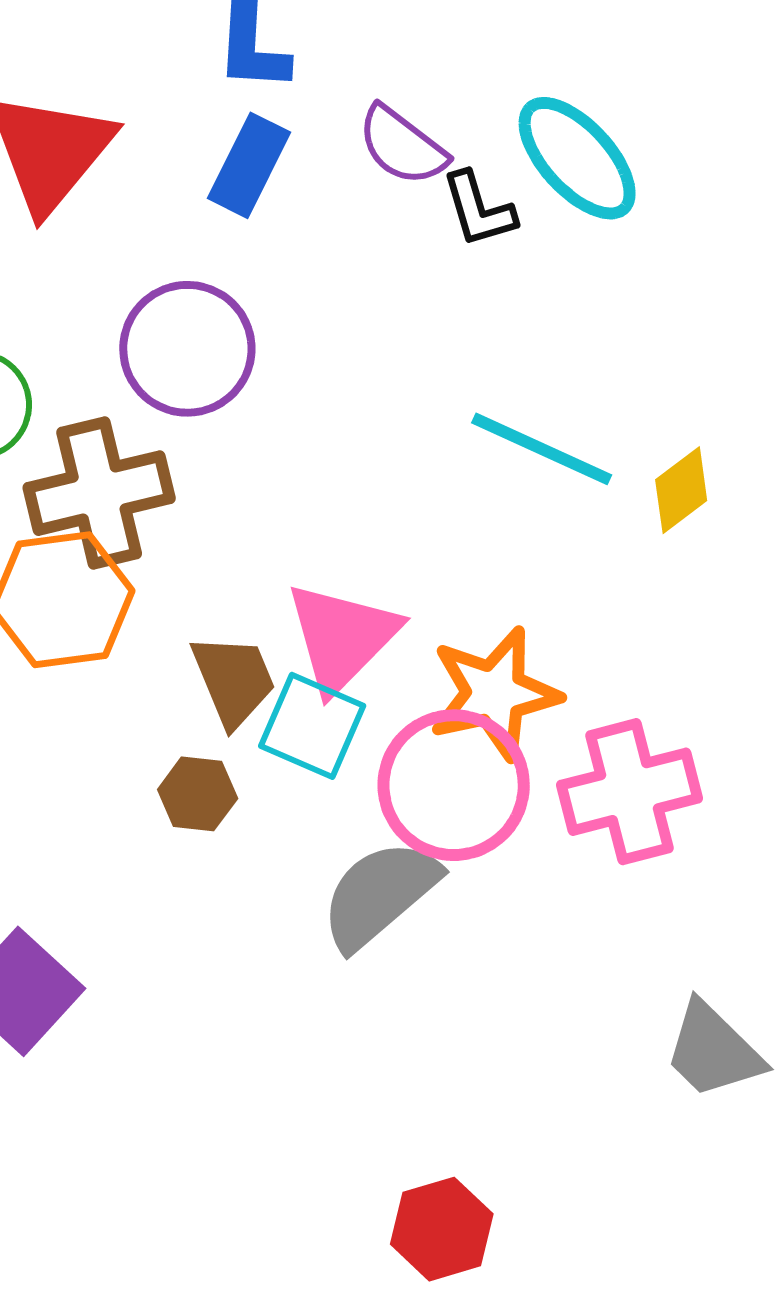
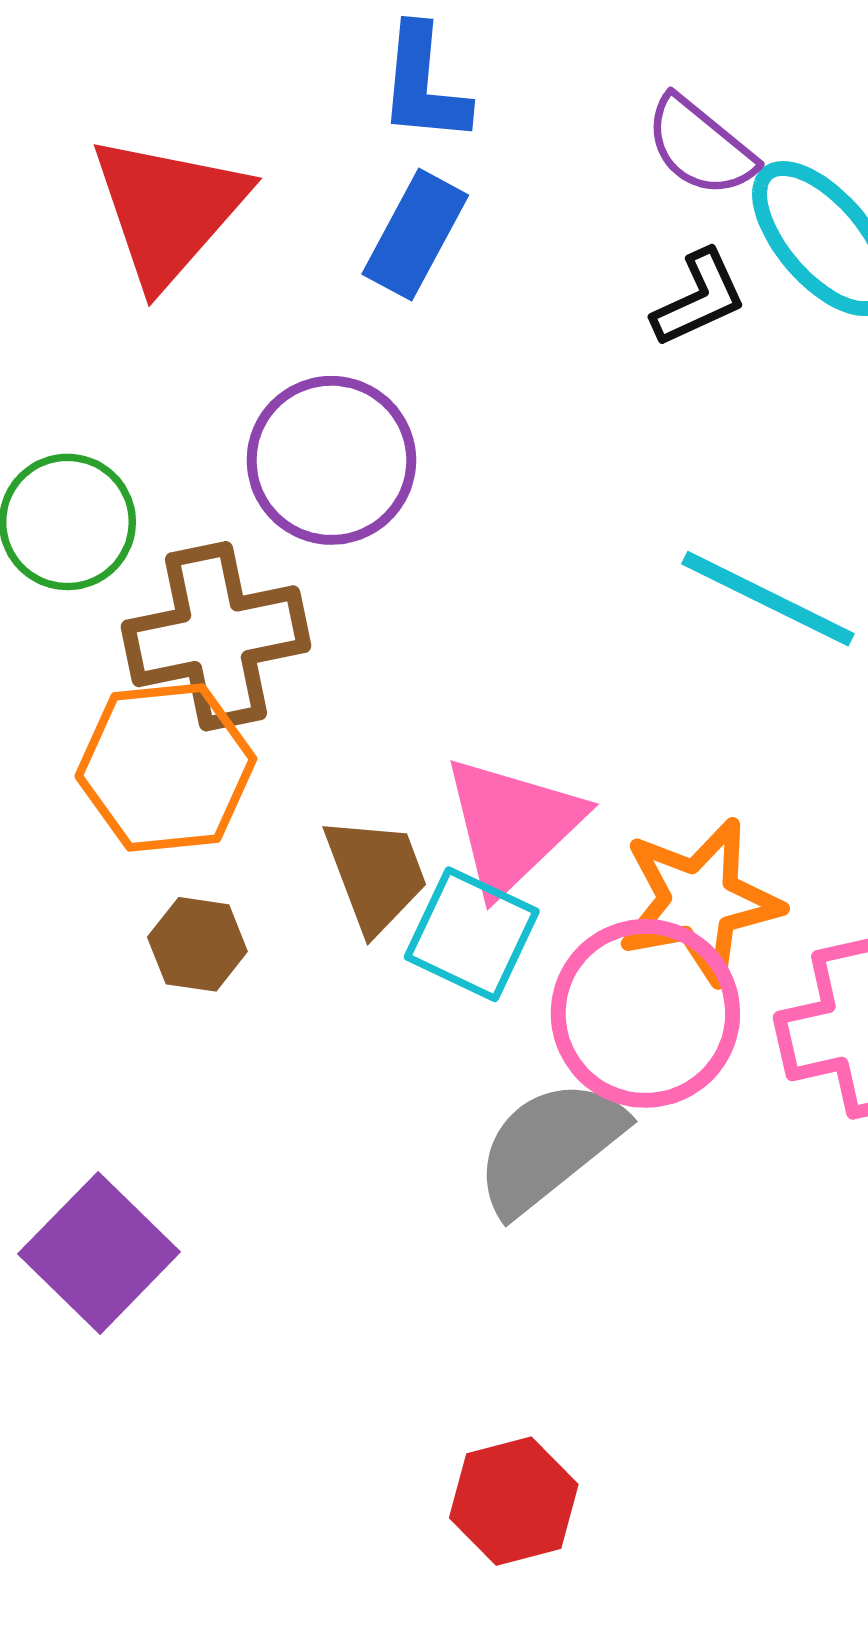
purple semicircle: (402, 146) -> (700, 146), moved
black L-shape: (479, 209) -> (699, 298), turned -100
brown hexagon: (198, 794) -> (197, 944), moved
red hexagon: (442, 1229) -> (514, 1501), moved

